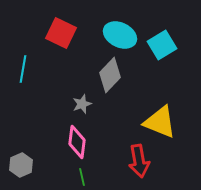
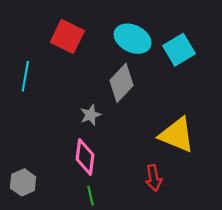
red arrow: (139, 161) -> (154, 178), size x0.7

